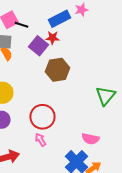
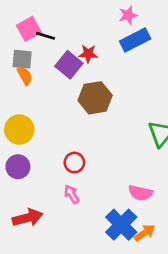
blue rectangle: (59, 19) -> (135, 40), moved
red circle: (42, 117) -> (74, 163), size x0.6

